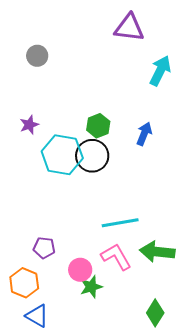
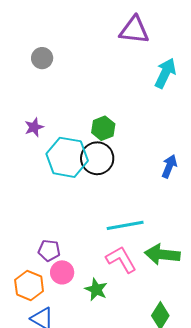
blue arrow: (144, 134) -> (169, 166), moved
pink circle: (80, 270) -> (62, 272), moved
green star: (91, 287) -> (96, 289), turned -30

